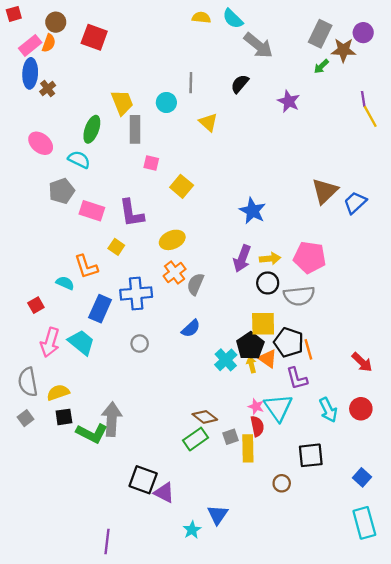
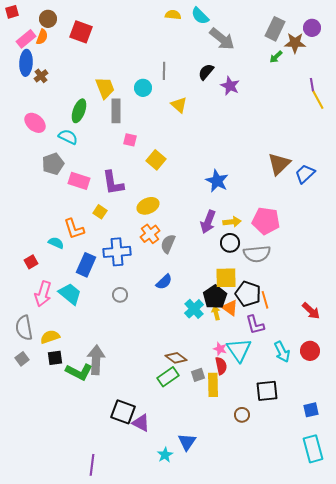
purple star: (289, 101) -> (230, 86), moved
blue square: (362, 477) -> (311, 410), turned 35

